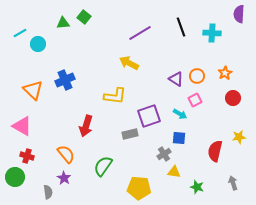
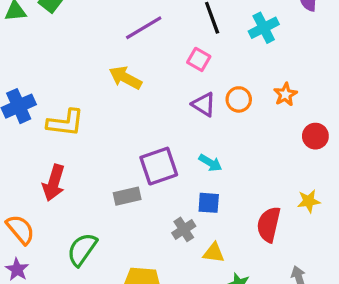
cyan cross: (212, 33) -> (264, 28), turned -30
yellow L-shape: (115, 96) -> (65, 123), moved
red circle: (233, 98) -> (315, 136), moved
pink square: (195, 100) -> (199, 59), moved, turned -32
yellow triangle: (174, 172) -> (214, 253), moved

